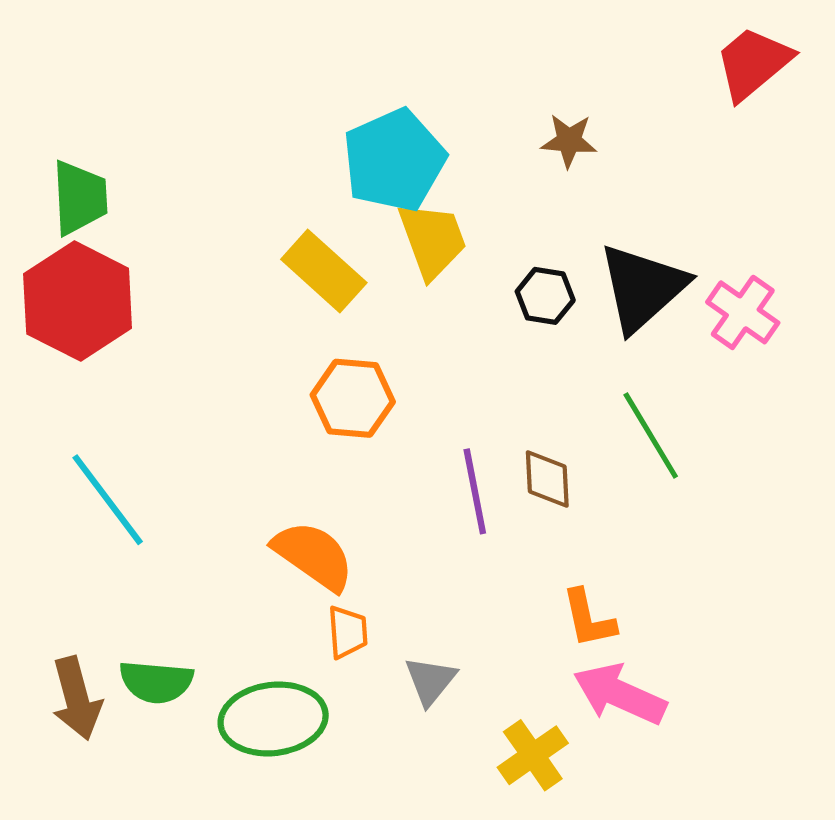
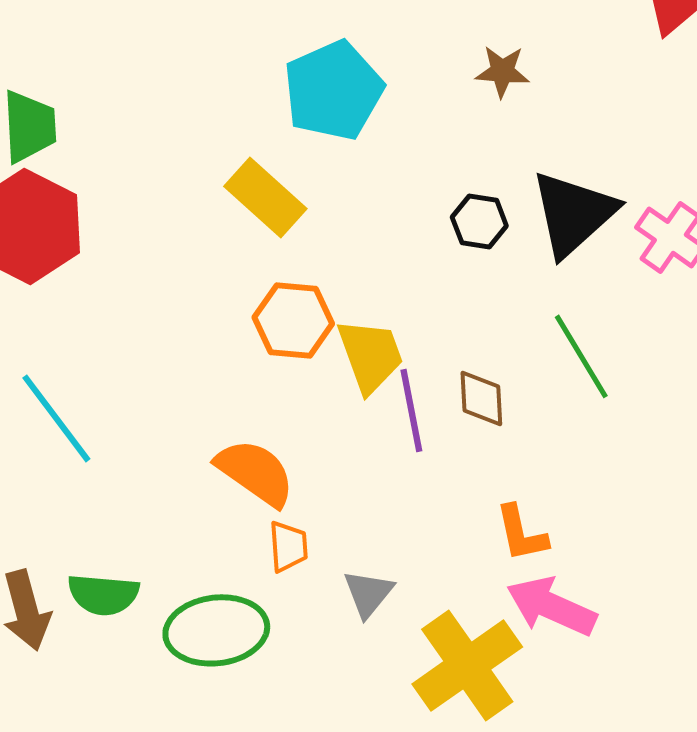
yellow trapezoid: (432, 240) -> (370, 355), moved
yellow cross: (533, 755) -> (467, 665), size x1.6

